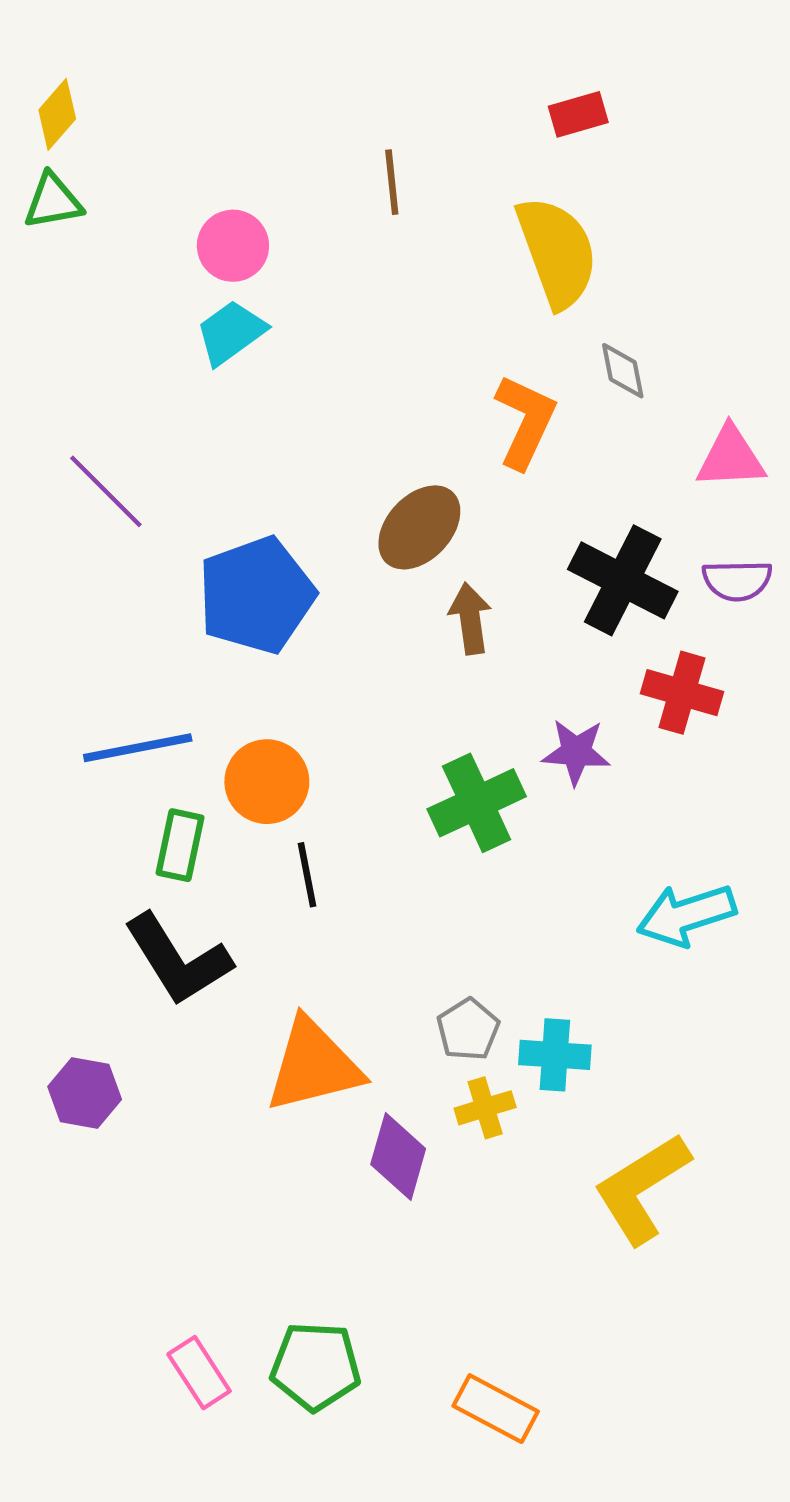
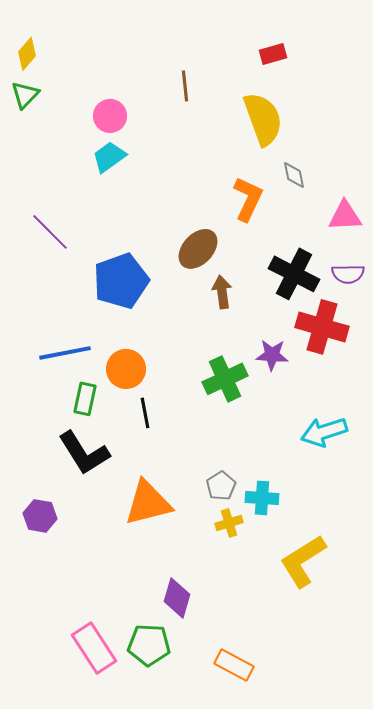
green triangle: (53, 201) -> (25, 95), turned -36
red cross: (682, 693) -> (322, 327), size x1.4
purple diamond: (398, 1157) -> (177, 598), moved
pink rectangle: (199, 1373) -> (94, 648), size x1.5

